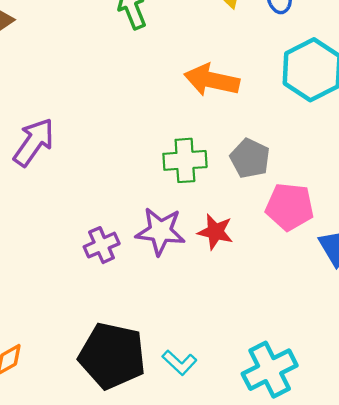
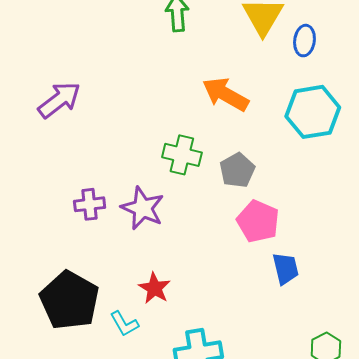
red star: (215, 232) -> (155, 288), moved

